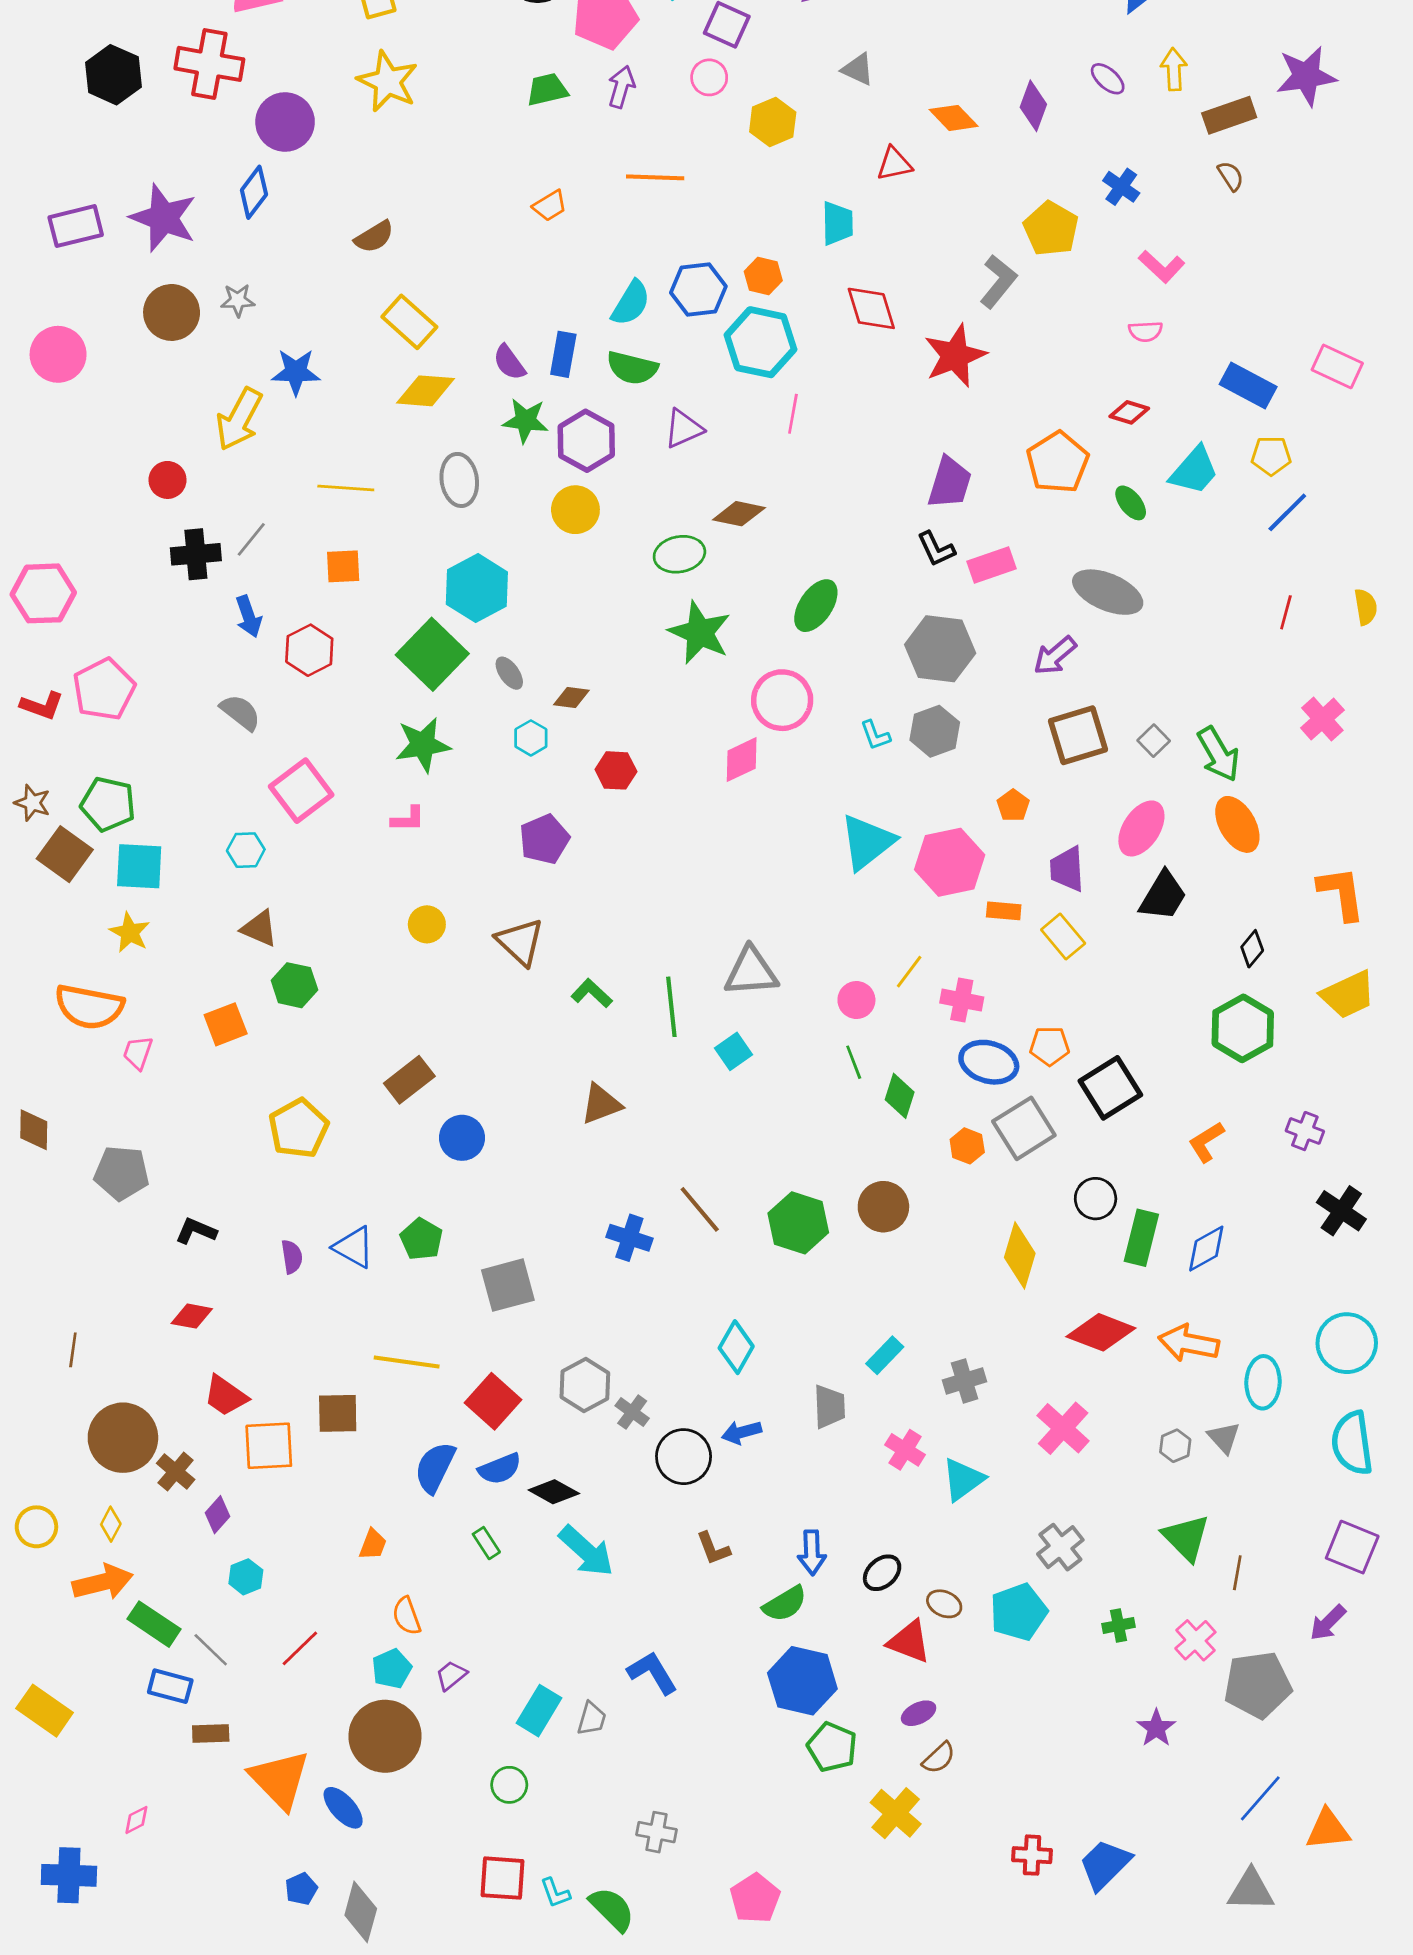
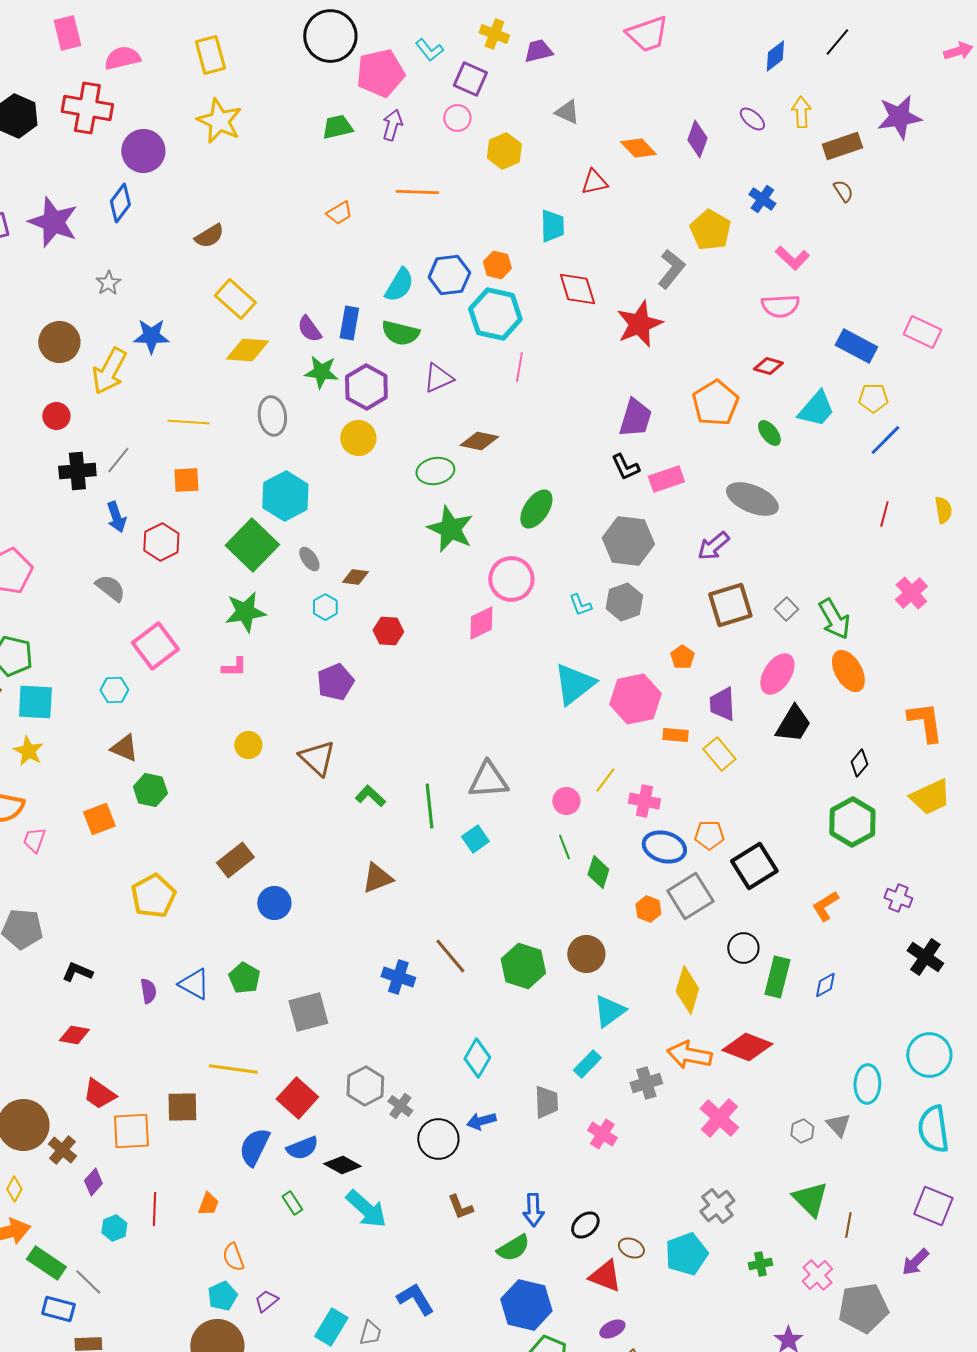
gray star: (238, 300) -> (108, 283), turned -30
brown circle: (172, 312) -> (59, 342), moved
pink semicircle: (1145, 331) -> (780, 306), size x1.5
blue diamond: (1206, 1249) -> (825, 985), size x0.7
orange arrow: (1189, 1343) -> (689, 1055), moved
cyan triangle: (963, 1480) -> (609, 1011), moved
red line: (300, 1648) -> (154, 1209), moved, turned -44

